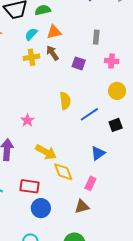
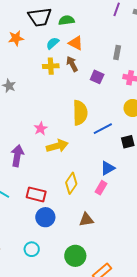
orange triangle: (54, 32) -> (76, 43), turned 35
yellow semicircle: (65, 101) -> (80, 113), size x1.4
yellow arrow: (46, 152) -> (57, 146), moved, turned -50
yellow diamond: (63, 172) -> (71, 183), turned 50
pink rectangle: (90, 183) -> (101, 188), moved

